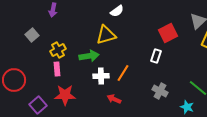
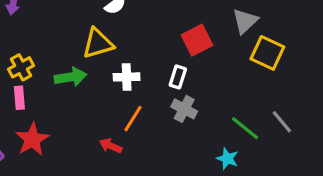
orange line: (123, 73) -> (133, 119), moved
white cross: (101, 76) -> (127, 77), moved
gray cross: (160, 91) -> (184, 109), moved
red star: (65, 95) -> (32, 139), turned -30

